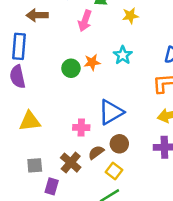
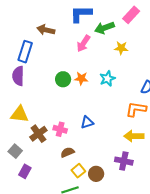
blue triangle: (111, 112) -> (87, 122), size x0.6
brown circle: (119, 144) -> (96, 174), moved
brown cross: (71, 163) -> (38, 134), moved
gray square: (35, 165) -> (15, 151), turned 32

